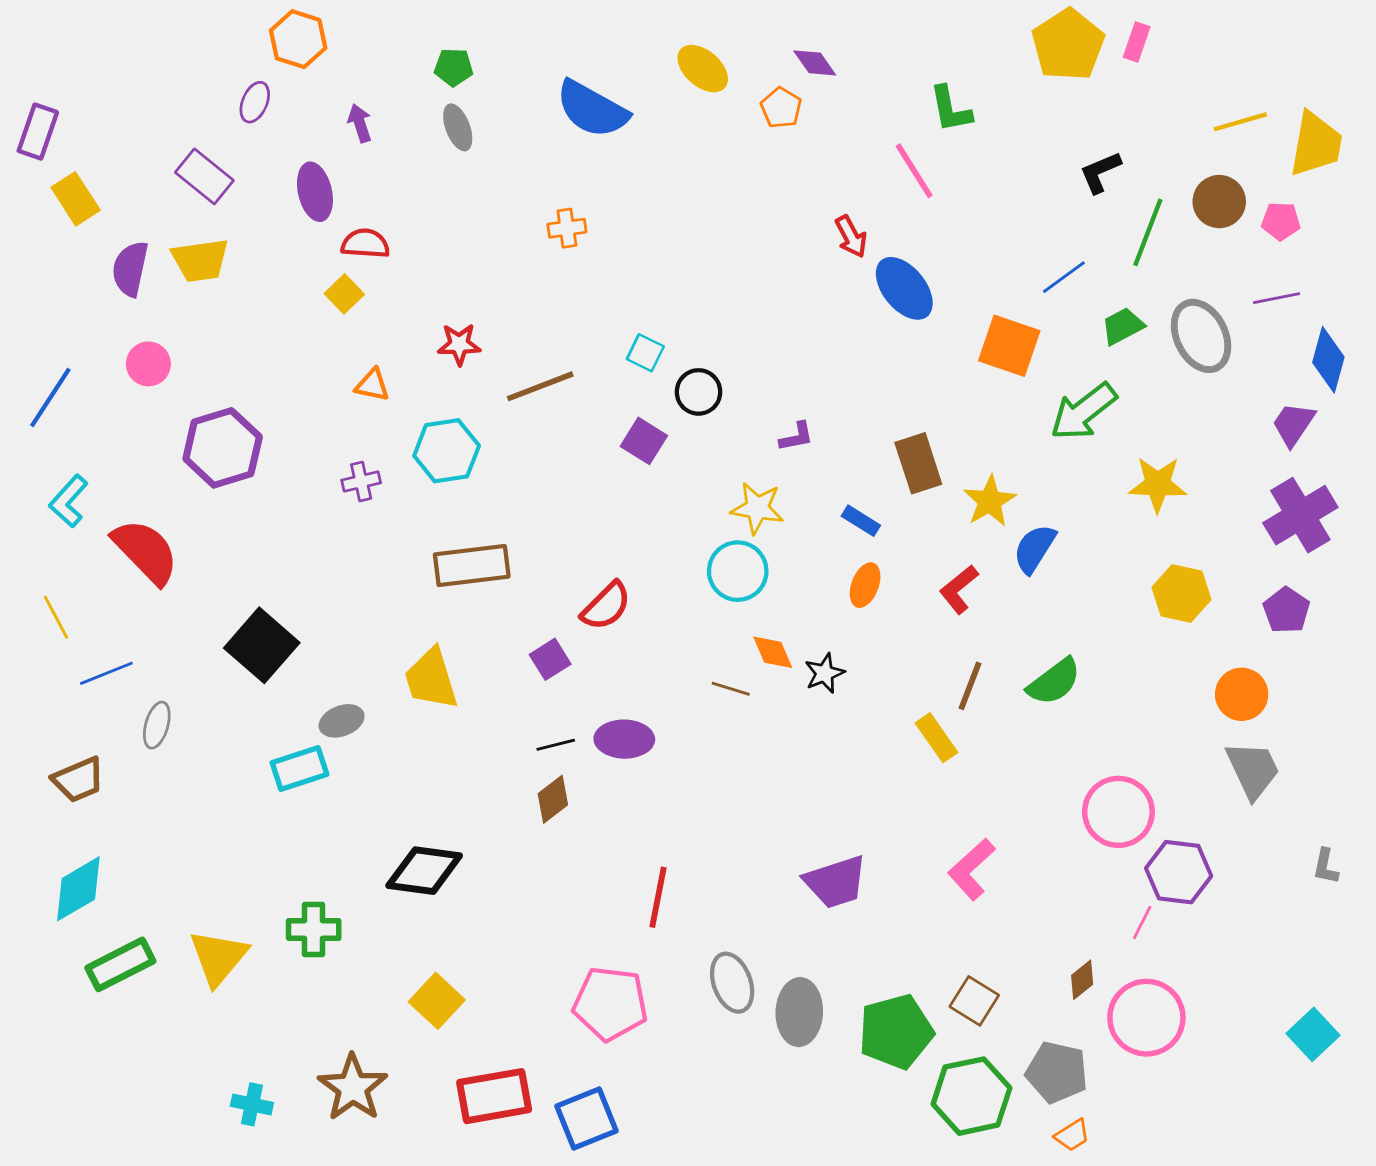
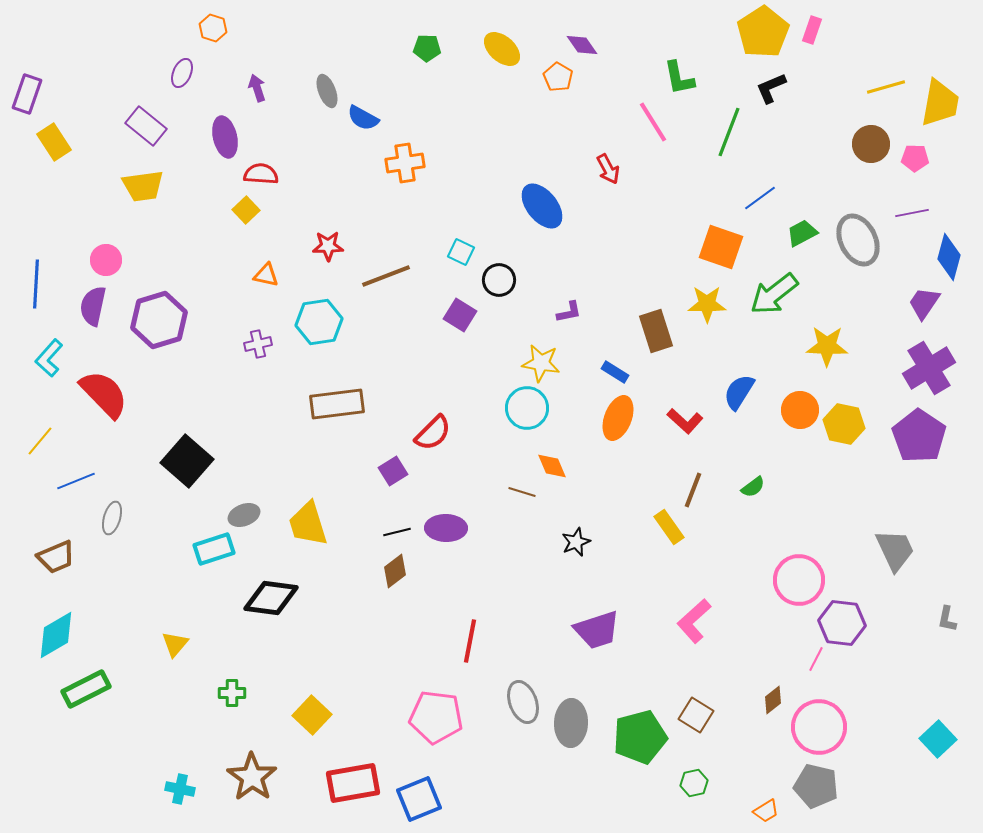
orange hexagon: (298, 39) -> (213, 28), size x0.7
green pentagon: (454, 67) -> (427, 48), moved
blue semicircle: (592, 109) -> (363, 118), moved, size x0.6
black L-shape: (1100, 172) -> (771, 88), moved
orange cross: (567, 228) -> (405, 163), size x1.4
green line: (1148, 232) -> (729, 132), moved
purple semicircle: (130, 269) -> (93, 306), moved
blue ellipse: (904, 288) -> (542, 206), moved
blue line: (50, 398) -> (36, 284), turned -30
yellow star: (990, 501) -> (707, 304), moved, turned 30
orange ellipse: (865, 585) -> (618, 418), size x1.4
red L-shape: (959, 589) -> (685, 421), turned -99
purple pentagon: (1286, 610) -> (919, 436), size x1.6
yellow line: (56, 617) -> (40, 441), turned 68
black star: (824, 673) -> (576, 542), moved
yellow trapezoid: (431, 679) -> (308, 524), moved
green semicircle: (1054, 682) -> (753, 487), size x0.6
orange circle: (1242, 694) -> (800, 410), moved
black diamond: (424, 871) -> (271, 598), moved
green cross: (314, 929) -> (232, 693), moved, size x0.7
yellow triangle: (218, 957) -> (175, 644), moved, size x0.6
gray pentagon: (1057, 1072) -> (816, 786), moved
green hexagon: (971, 1096) -> (694, 783), size x0.5

